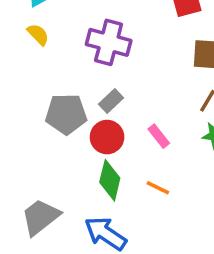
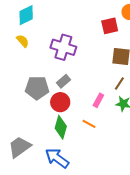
pink rectangle: (159, 136) -> (98, 100), moved, turned 64
orange line: (158, 188) -> (89, 124), moved

